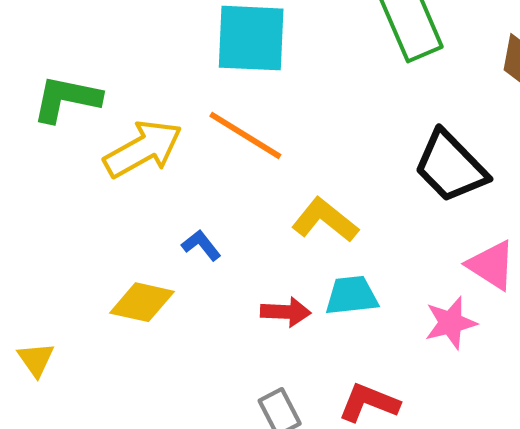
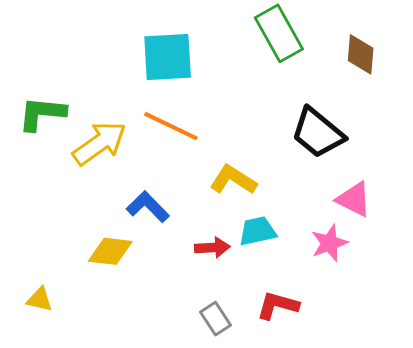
blue L-shape: (201, 245) -> (148, 207), size x1.5
yellow triangle: (36, 359) -> (40, 299), turned -36

